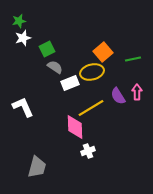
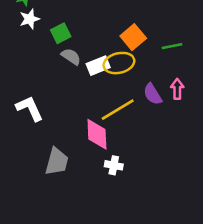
white rectangle: (70, 83) -> (98, 66), moved
white cross: (88, 151) -> (114, 165), turned 32
gray trapezoid: (37, 167) -> (57, 161), moved

